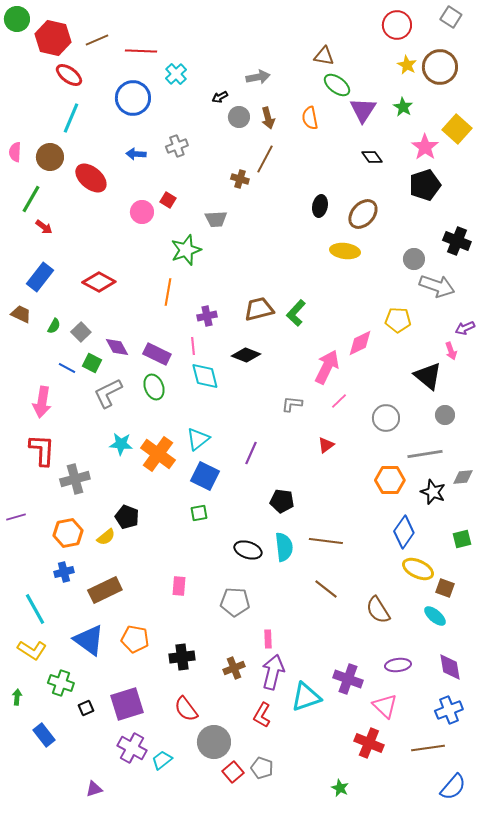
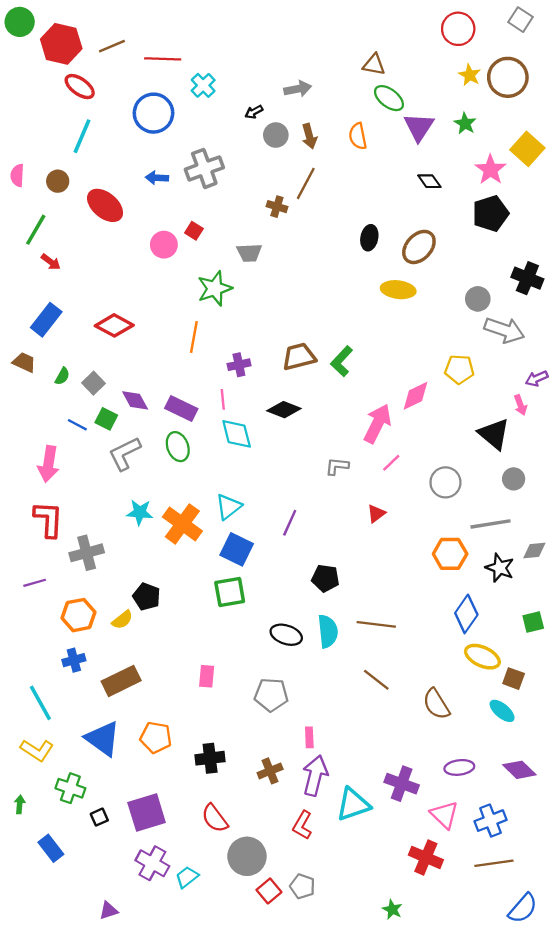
gray cross: (177, 146) -> (204, 168), size x1.5
brown circle: (50, 157) -> (58, 181), size x0.7
green square: (199, 513) -> (230, 592), size x1.6
purple line: (16, 517) -> (35, 583), moved
purple diamond: (450, 667) -> (519, 770), turned -36
blue cross: (449, 710) -> (490, 821), moved

